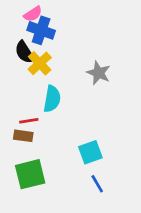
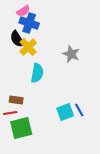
red line: (29, 121) -> (10, 113), moved
blue line: (97, 184) -> (79, 110), moved

